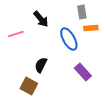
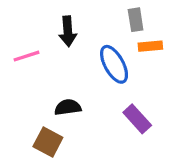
black arrow: (41, 19) -> (68, 31), turned 36
black semicircle: (41, 65) -> (68, 107), turned 56

